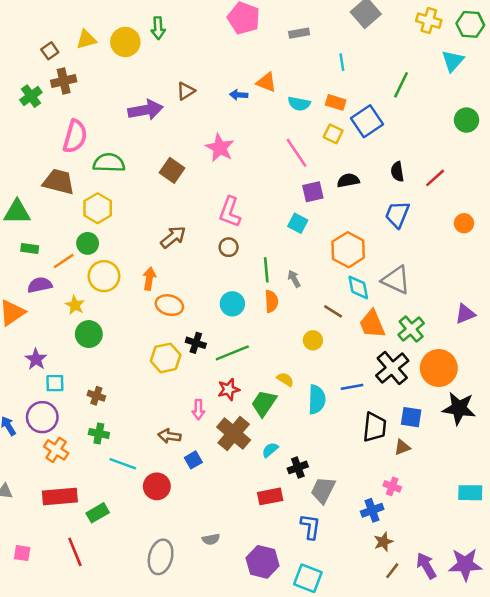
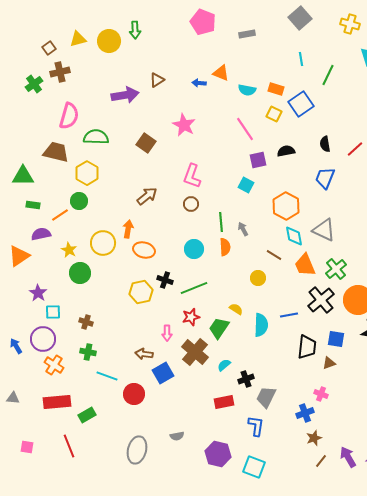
cyan line: (342, 62) -> (301, 59), moved
yellow circle: (104, 276) -> (103, 243), moved
blue square: (193, 460) -> (163, 373), size x1.5

